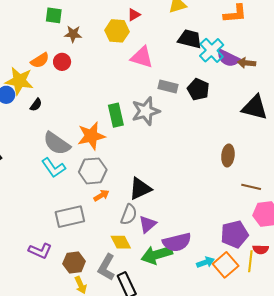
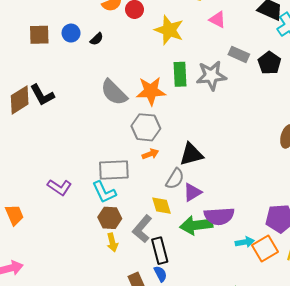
pink triangle: (142, 57) -> (217, 20), size x0.7
yellow star: (19, 81) -> (169, 30), moved
black semicircle: (36, 105) -> (97, 39), moved
cyan L-shape: (53, 168) -> (104, 192), moved
purple L-shape: (40, 251) -> (60, 187), moved

